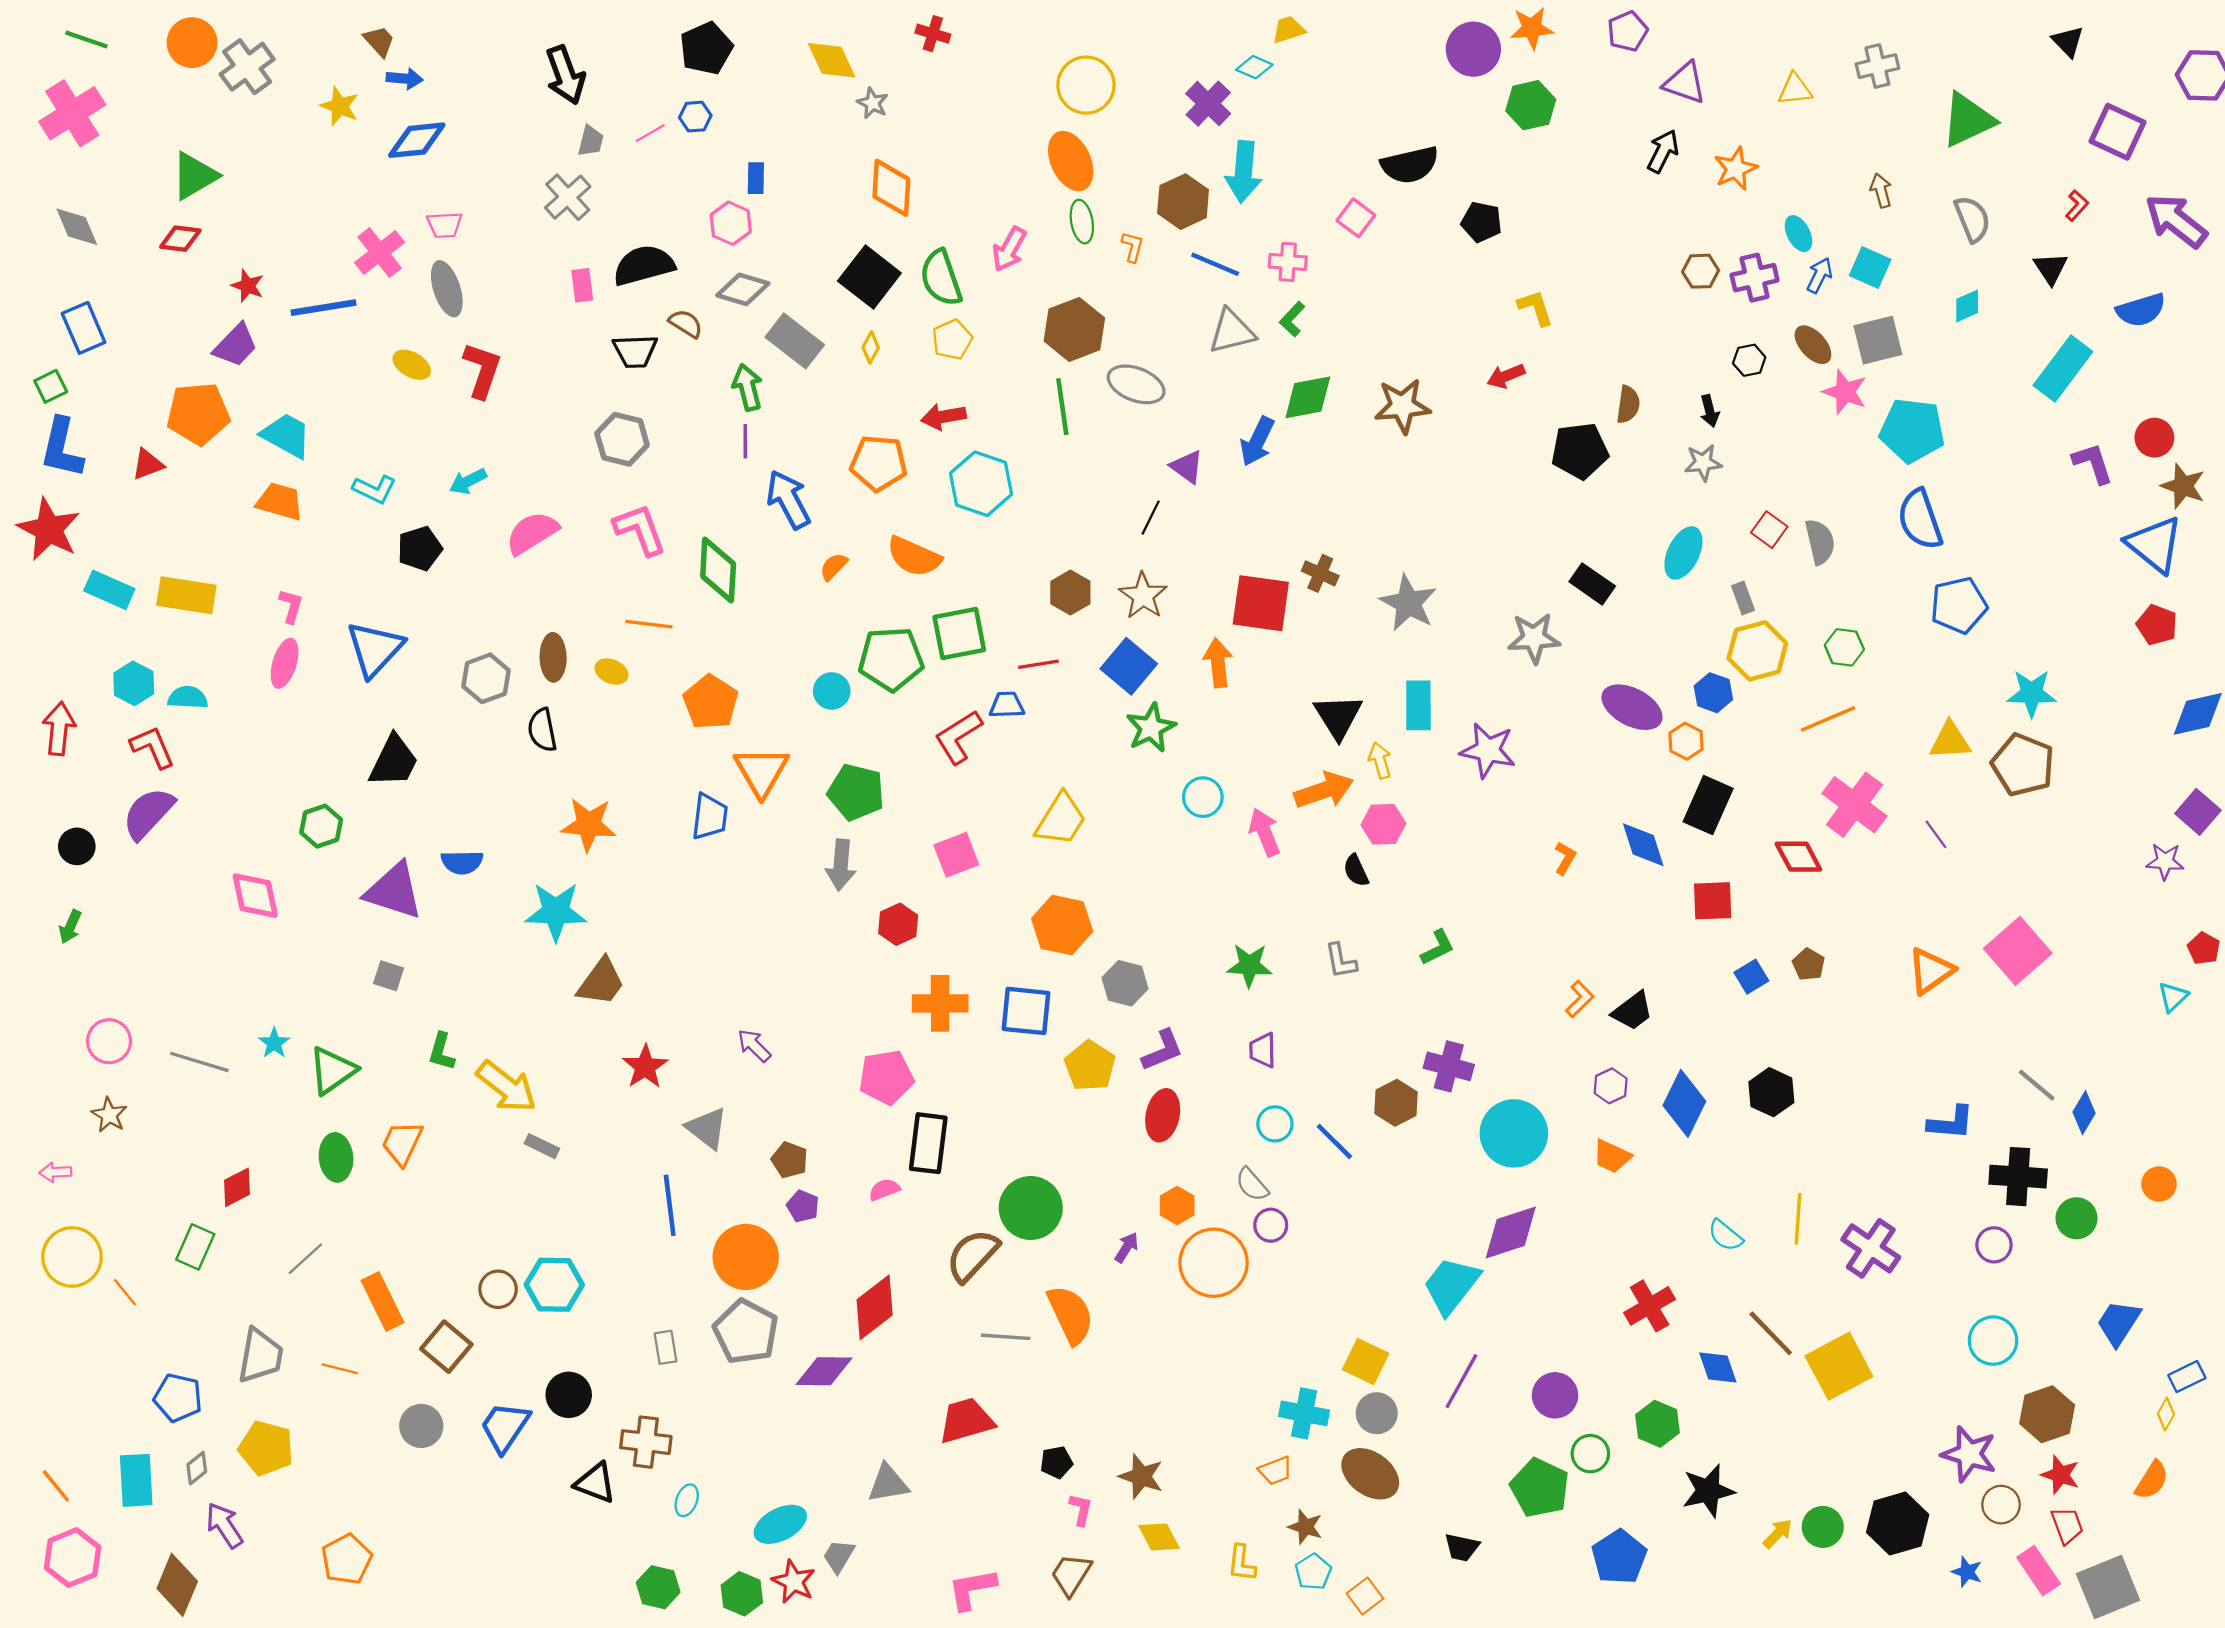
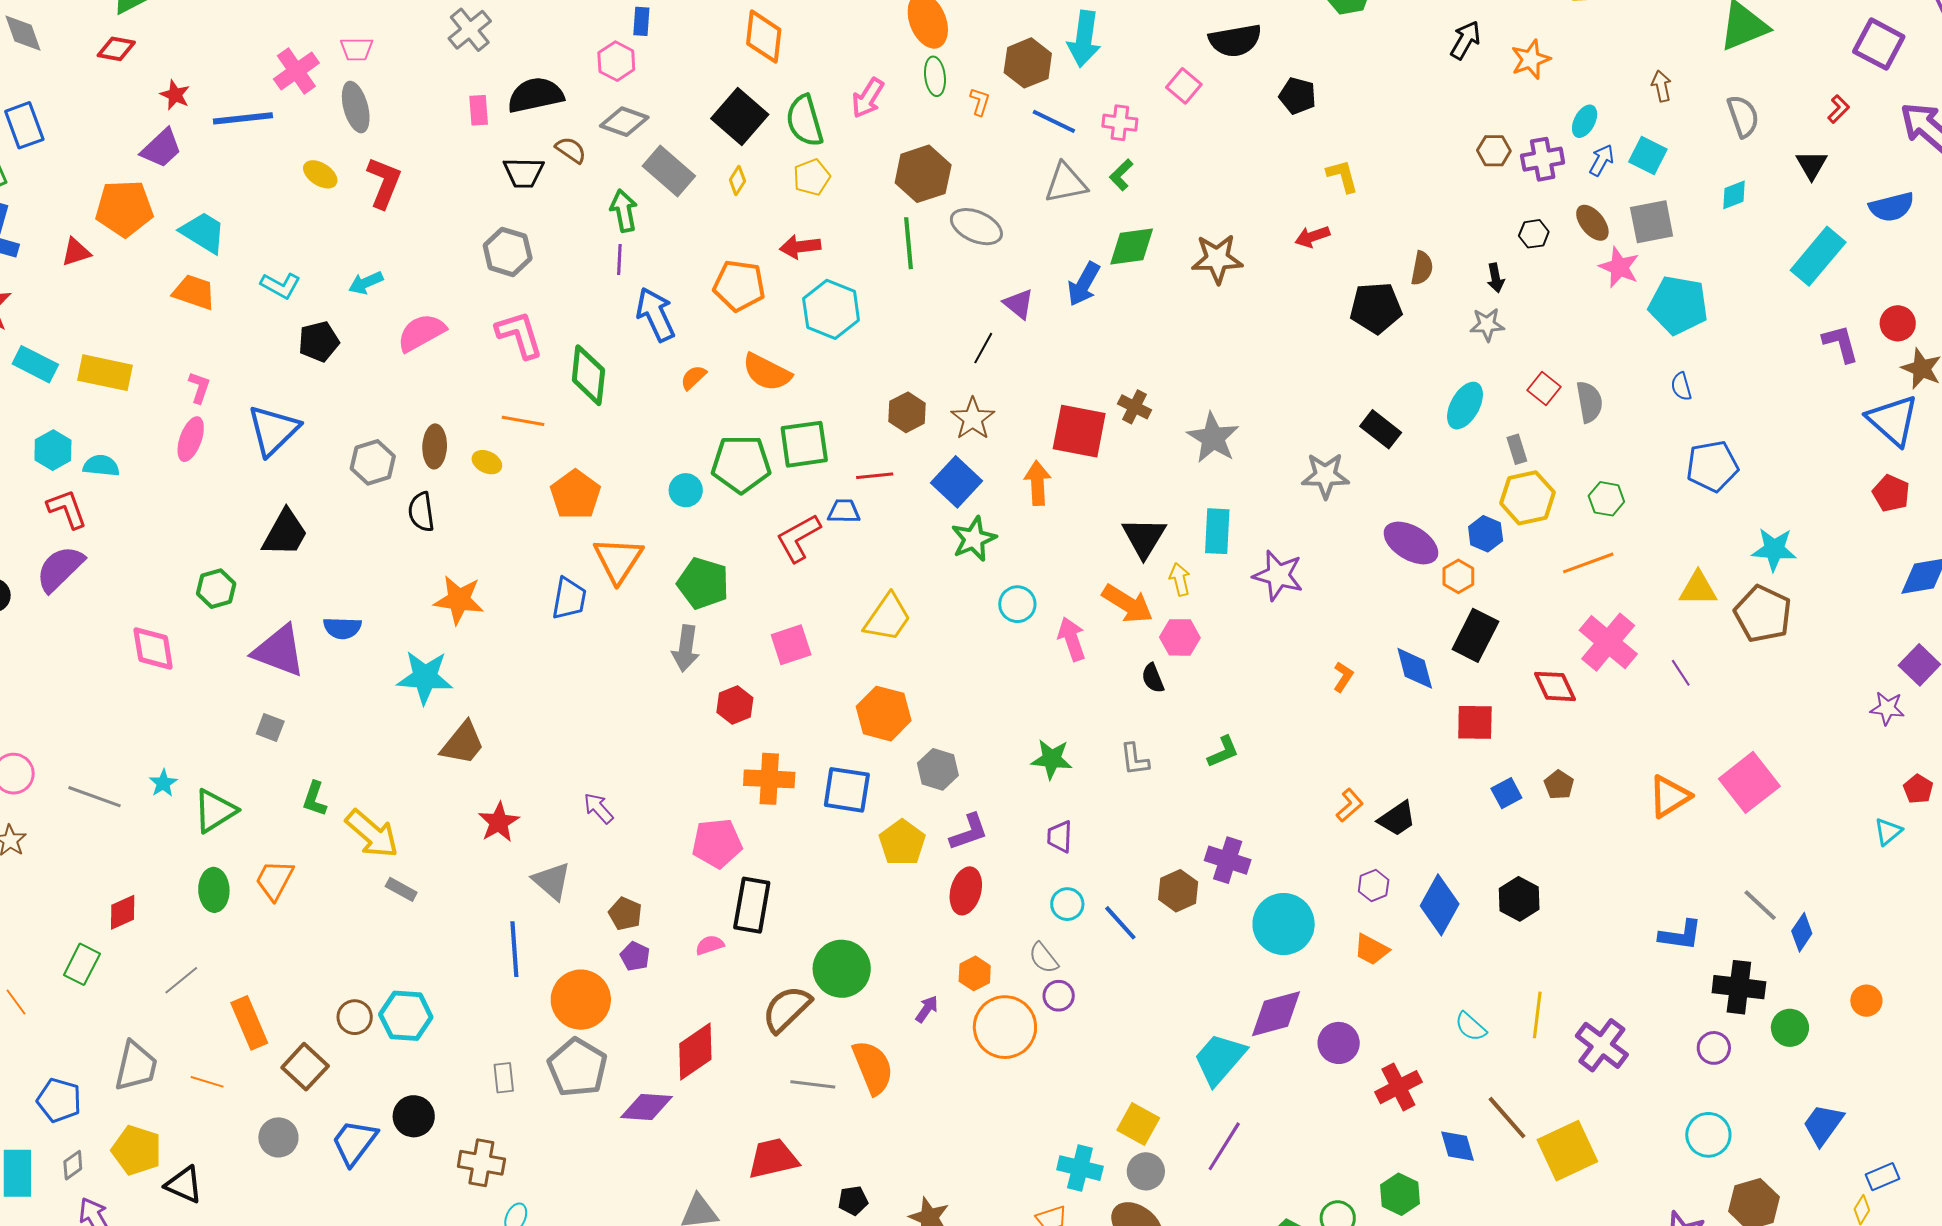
cyan ellipse: (1798, 234) -> (1585, 121), turned 52
blue semicircle: (1920, 520) -> (1681, 386), size x0.5
orange arrow: (1324, 790) -> (1128, 604), turned 48
purple circle: (1555, 1395) -> (1339, 1043), moved
black triangle: (595, 1483) -> (184, 1185), moved

